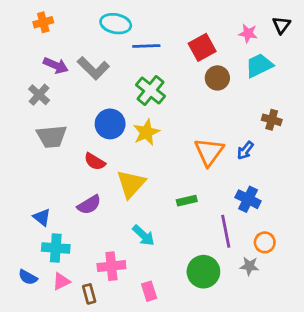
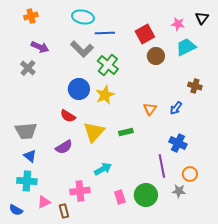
gray L-shape: (93, 68) -> (82, 49), moved
gray trapezoid: (52, 136) -> (26, 131), moved
orange triangle: (209, 152) -> (150, 109), size x0.6
green rectangle: (187, 201) -> (126, 132), moved
cyan arrow: (144, 235) -> (103, 169), turned -72
cyan cross: (56, 248) -> (27, 181), moved
blue semicircle: (28, 277) -> (16, 210), moved
pink rectangle: (149, 291) -> (120, 197), moved

